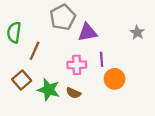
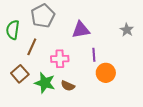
gray pentagon: (63, 17) -> (43, 16), moved
pink cross: (77, 65) -> (60, 59), moved

